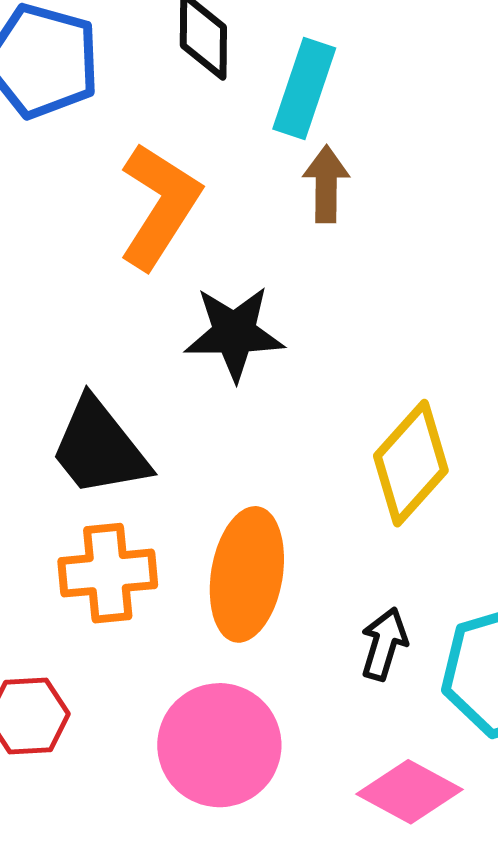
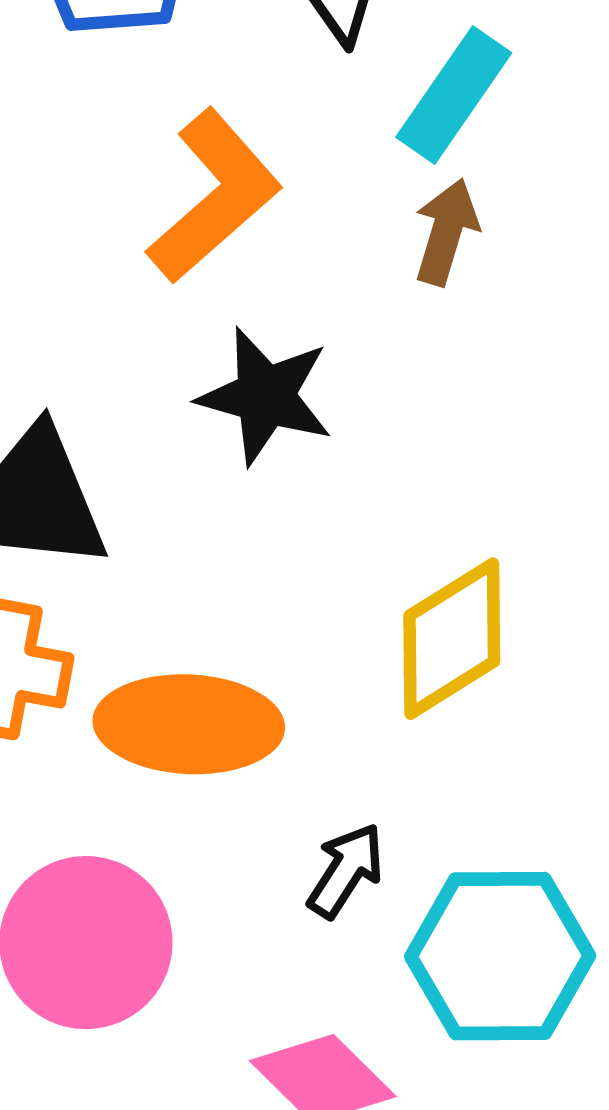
orange ellipse: (247, 574) -> (189, 724), turned 67

